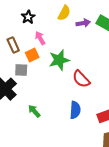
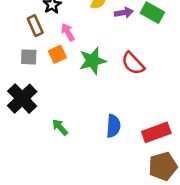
brown rectangle: (13, 45) -> (35, 26), moved
gray square: (21, 70) -> (29, 57), moved
red semicircle: (81, 79) -> (133, 63), moved

